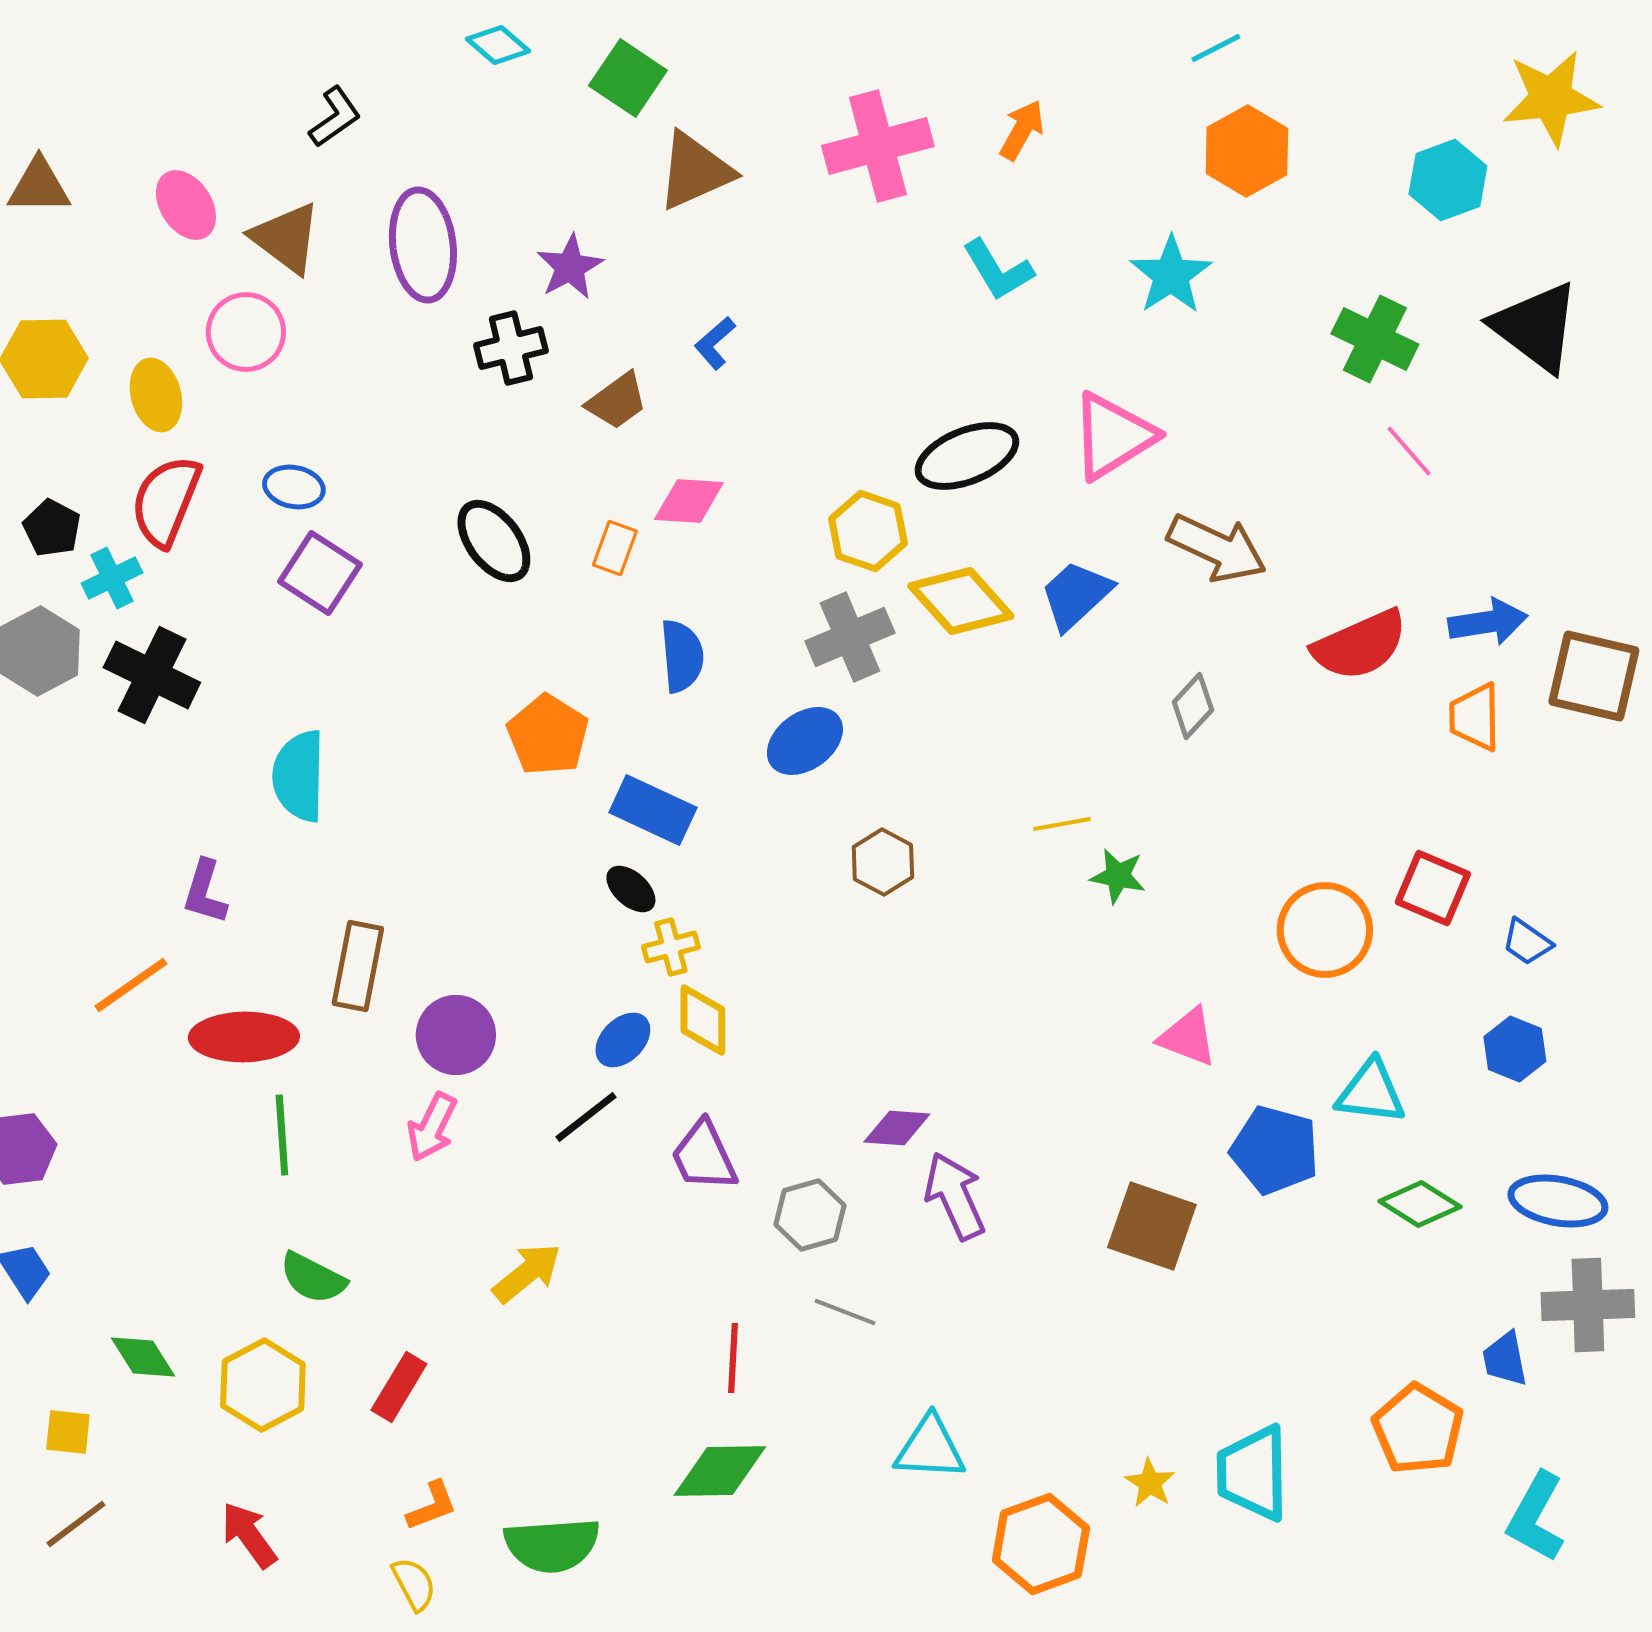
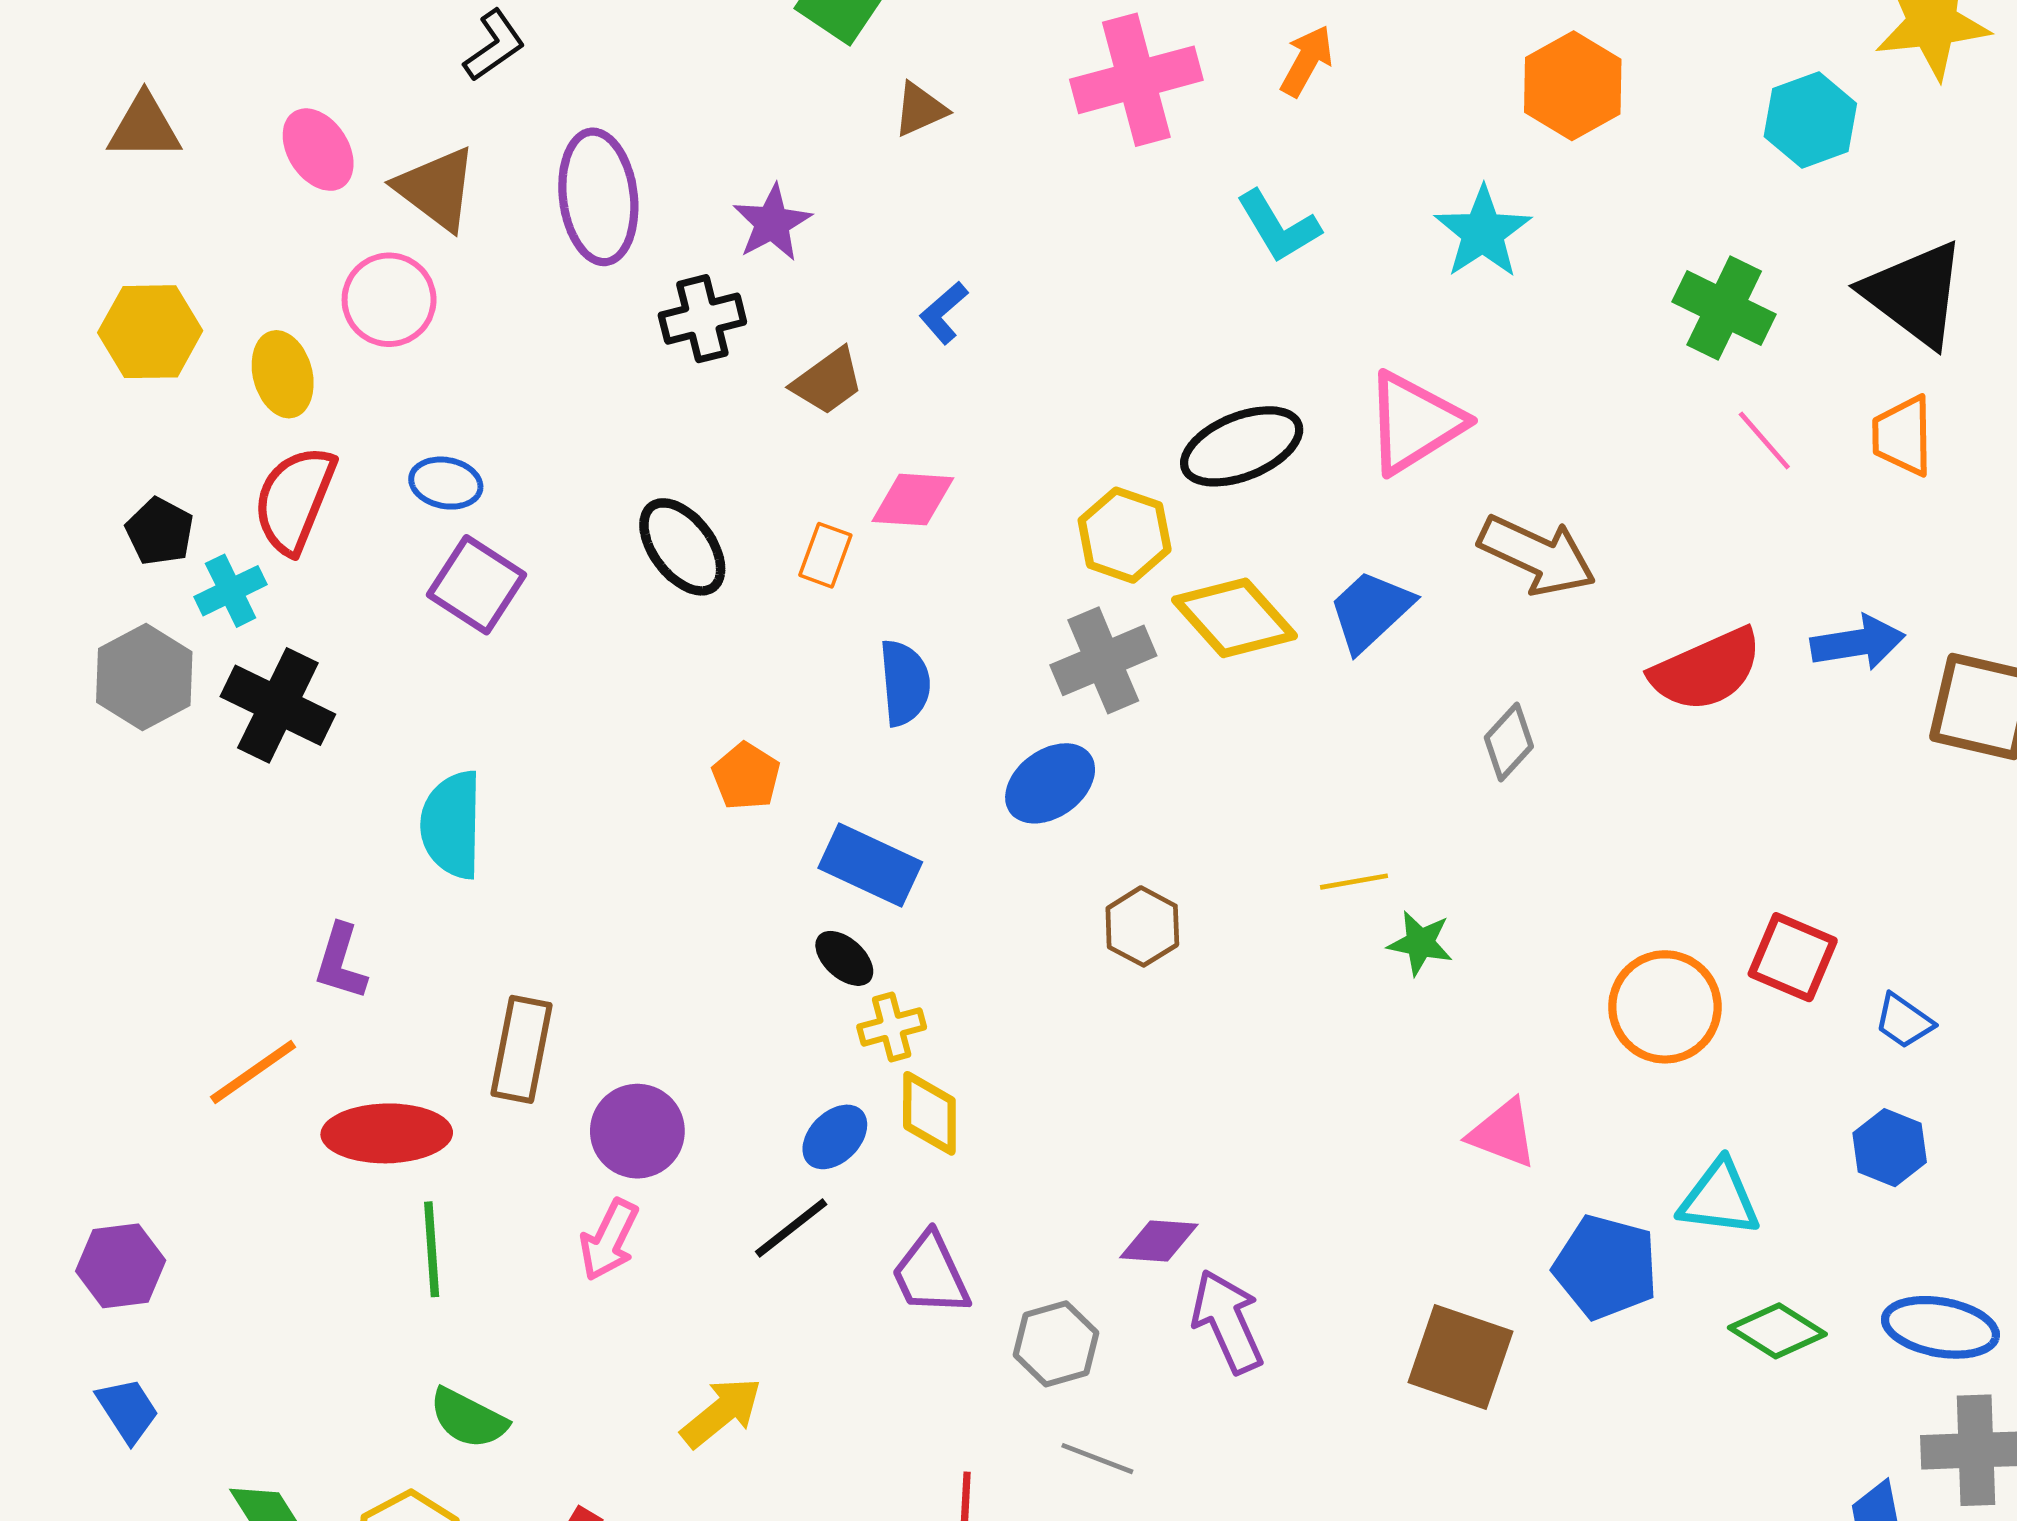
brown triangle: (695, 171) -> (920, 109), size x0.6
orange trapezoid: (1475, 717) -> (1903, 436), moved
orange pentagon: (548, 735) -> (746, 776), size x0.7

